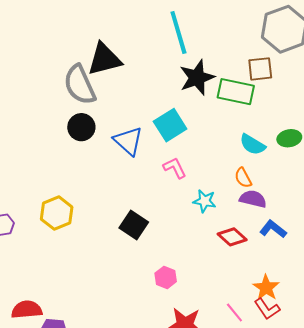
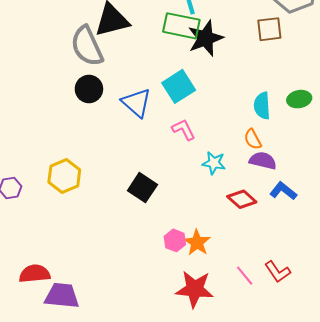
green rectangle: (236, 92) -> (181, 26), moved
cyan semicircle: (253, 145) -> (262, 106), turned 56
orange star: (266, 288) -> (197, 243), moved

